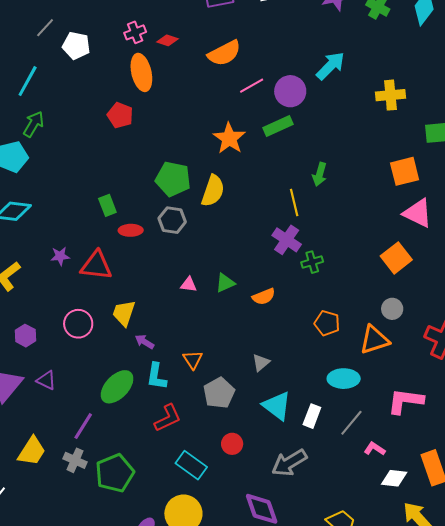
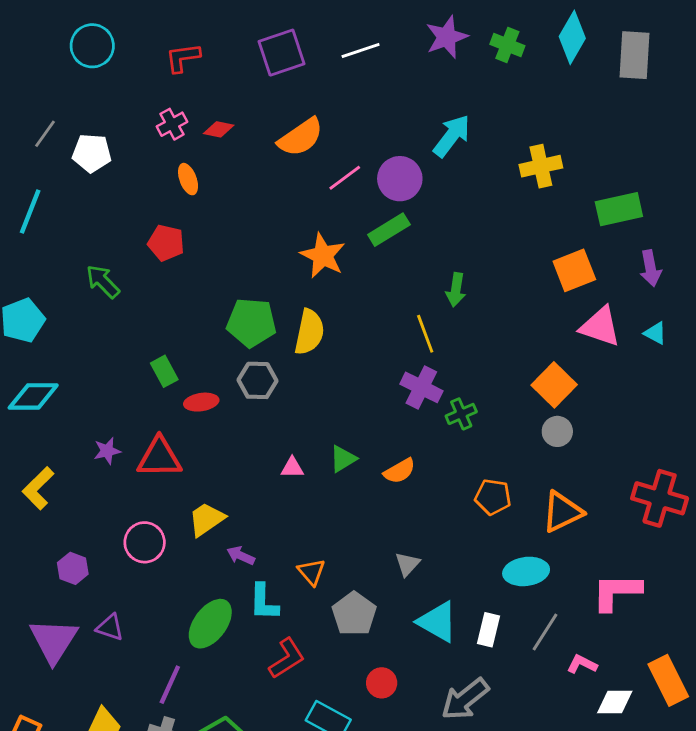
orange ellipse: (141, 72) -> (188, 179), size x0.6
green arrow: (34, 124) -> (103, 281), moved, turned -68
orange square: (396, 258) -> (554, 385), moved
gray circle: (392, 309) -> (557, 431), moved
yellow trapezoid: (124, 313) -> (207, 519), turned 44

